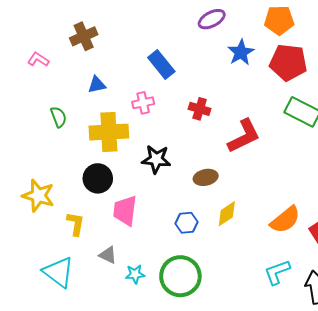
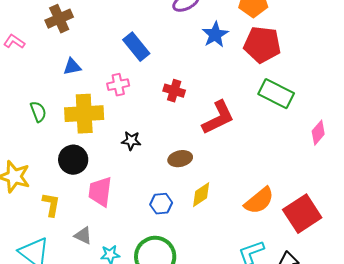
green semicircle: (58, 117) -> (38, 112), moved
black star: (156, 159) -> (131, 141), size x0.7

